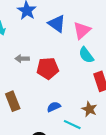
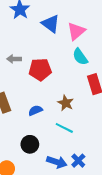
blue semicircle: (54, 107) -> (35, 110), moved
brown star: (89, 109) -> (66, 103), moved

